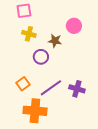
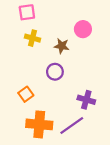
purple circle: (41, 57) -> (55, 72), moved
purple line: (51, 88) -> (72, 126), moved

